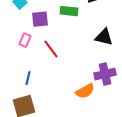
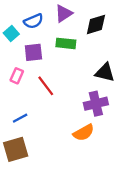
purple cross: (105, 74) -> (96, 104), moved
blue line: (28, 78) -> (20, 118), turned 48

